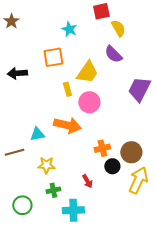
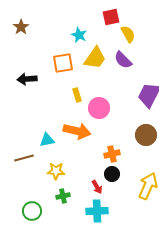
yellow trapezoid: (87, 72) -> (95, 58), moved
brown circle: (131, 152) -> (146, 135), moved
black circle: (112, 166) -> (112, 174), moved
cyan cross: (73, 210) -> (97, 211), moved

